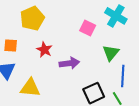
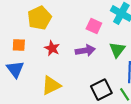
purple arrow: (69, 63) -> (85, 50), moved
yellow triangle: (30, 88) -> (51, 85), moved, turned -30

